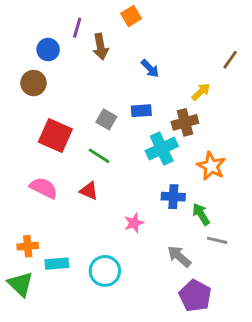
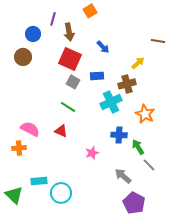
brown line: (230, 60) -> (158, 41), turned 64
red square: (55, 135) -> (70, 59), moved
gray line: (217, 240) -> (149, 165), turned 32
orange cross: (28, 246) -> (19, 148), moved
cyan circle: (105, 271) -> (61, 193), moved

